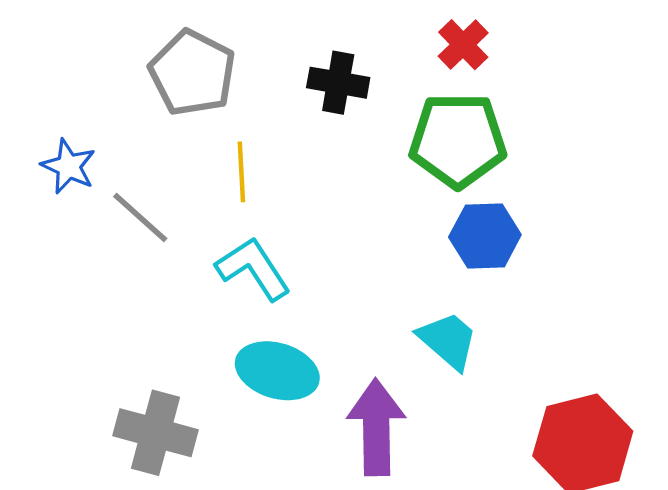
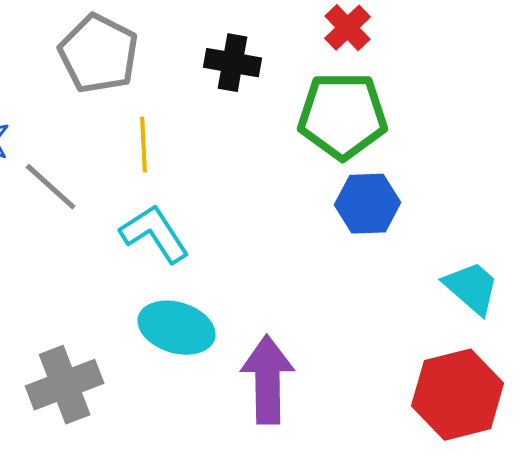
cyan trapezoid: (448, 340) -> (472, 288), moved
gray cross: (155, 433) -> (65, 385), turned -36

